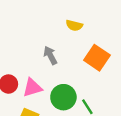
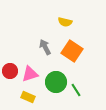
orange square: (97, 58) -> (72, 51), moved

